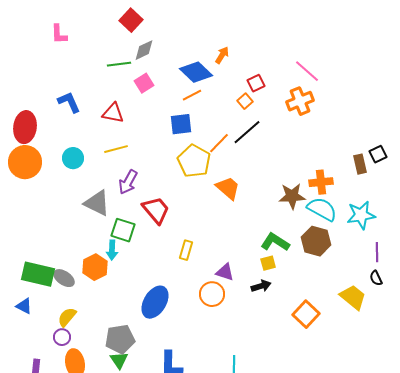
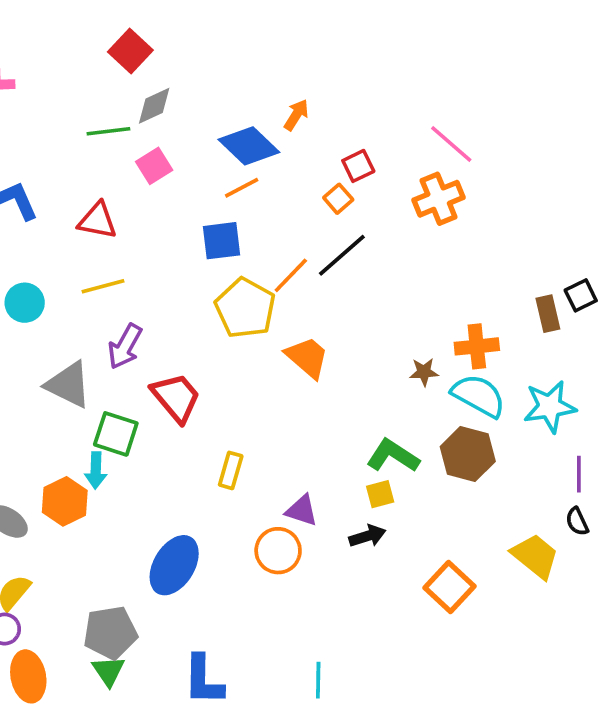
brown star: (292, 196) -> (424, 372), size x0.6

